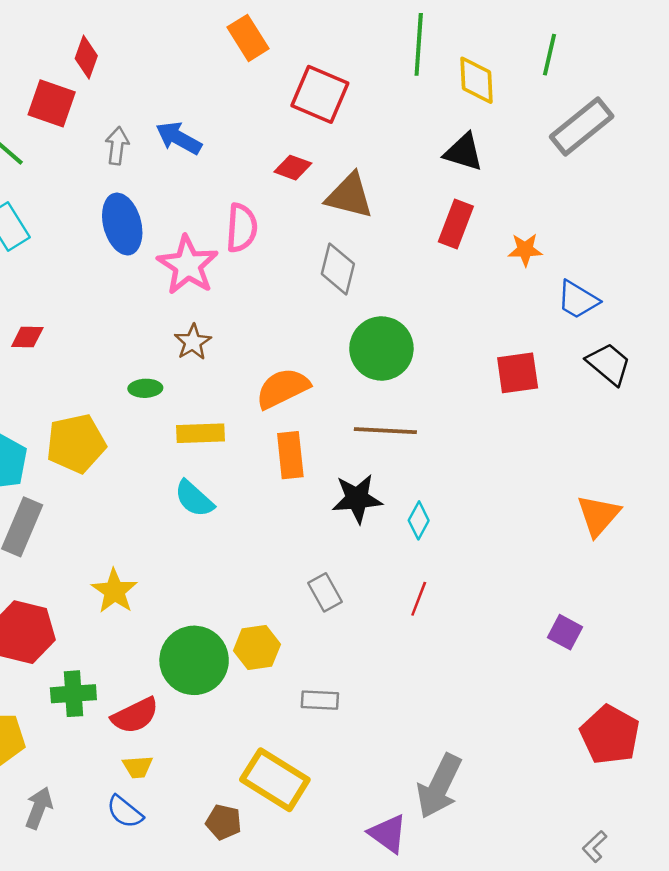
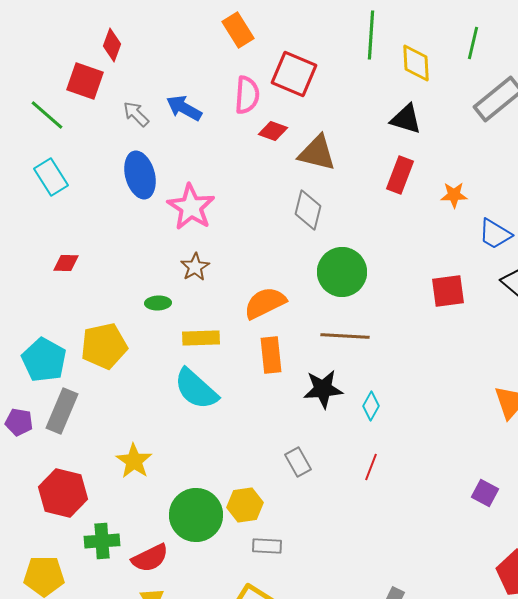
gray arrow: (117, 146) -> (136, 114), turned -52
pink semicircle: (242, 228) -> (247, 95), moved
cyan semicircle: (194, 499) -> (196, 389), size x1.4
gray rectangle: (320, 700) -> (267, 546), moved

